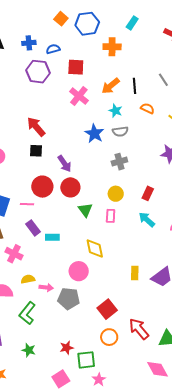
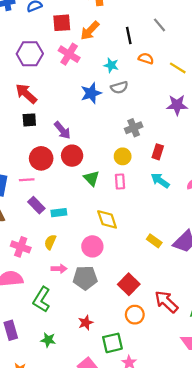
purple hexagon: (38, 72) -> (30, 54), moved
orange arrow: (111, 86) -> (90, 31), moved
blue star: (94, 133) -> (91, 93), turned 30
gray cross: (119, 162) -> (134, 128), moved
pink cross: (14, 254) -> (21, 247), moved
yellow rectangle: (135, 273) -> (154, 241), turned -48
yellow semicircle: (28, 279) -> (50, 242), moved, turned -48
red star: (67, 348) -> (86, 323), moved

